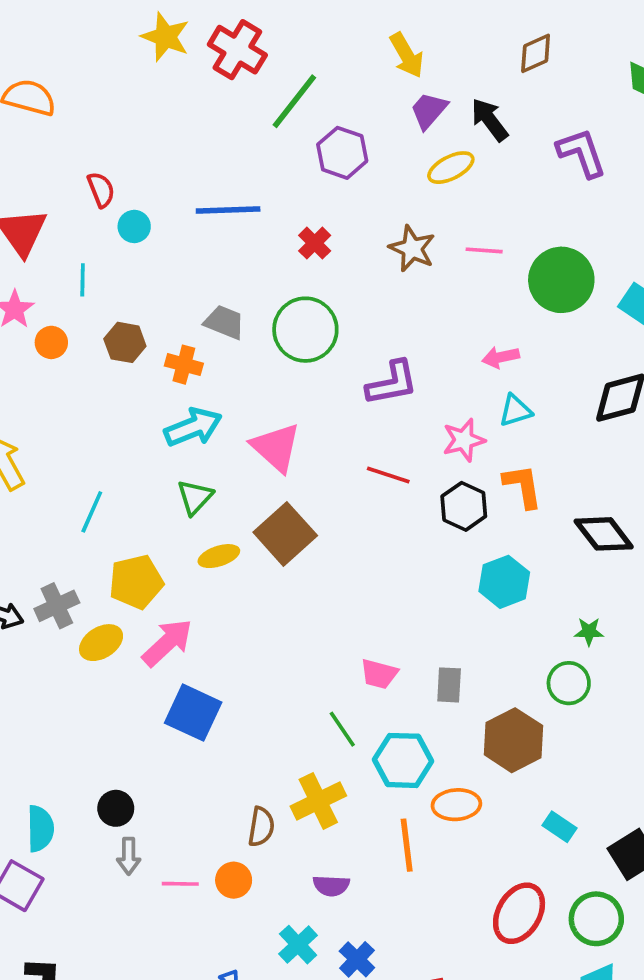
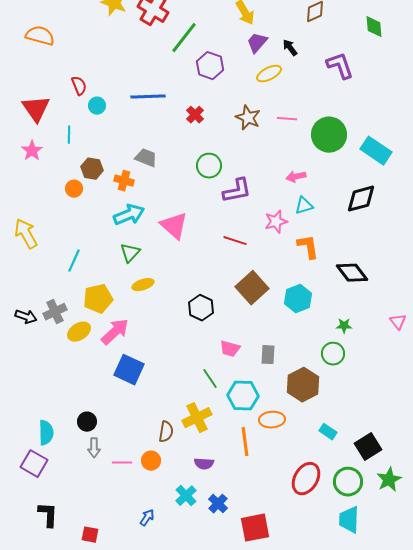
black arrow: (490, 120) -> (290, 48), size x0.7
green circle: (305, 330) -> (209, 166), moved, size x0.7
orange circle: (51, 342) -> (74, 189), moved
black hexagon: (464, 506) -> (201, 308), moved
brown square: (285, 534) -> (252, 288), moved

